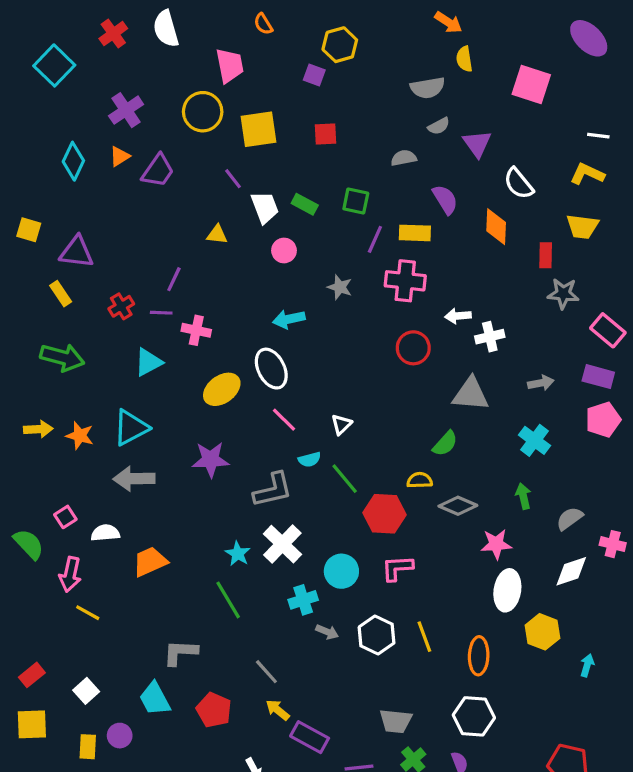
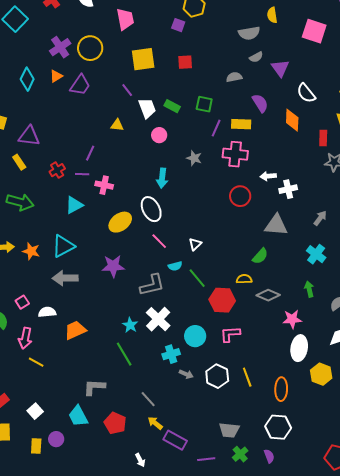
yellow circle: (203, 112) -> (90, 48), moved
cyan arrow: (289, 319) -> (162, 178), turned -72
gray arrow: (541, 383) -> (320, 218), turned -42

